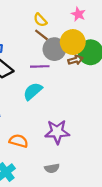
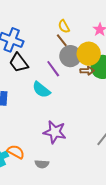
purple line: (40, 66) -> (53, 69), turned 42
cyan semicircle: (33, 91) -> (41, 90), turned -114
orange semicircle: (19, 141) -> (16, 152), moved

